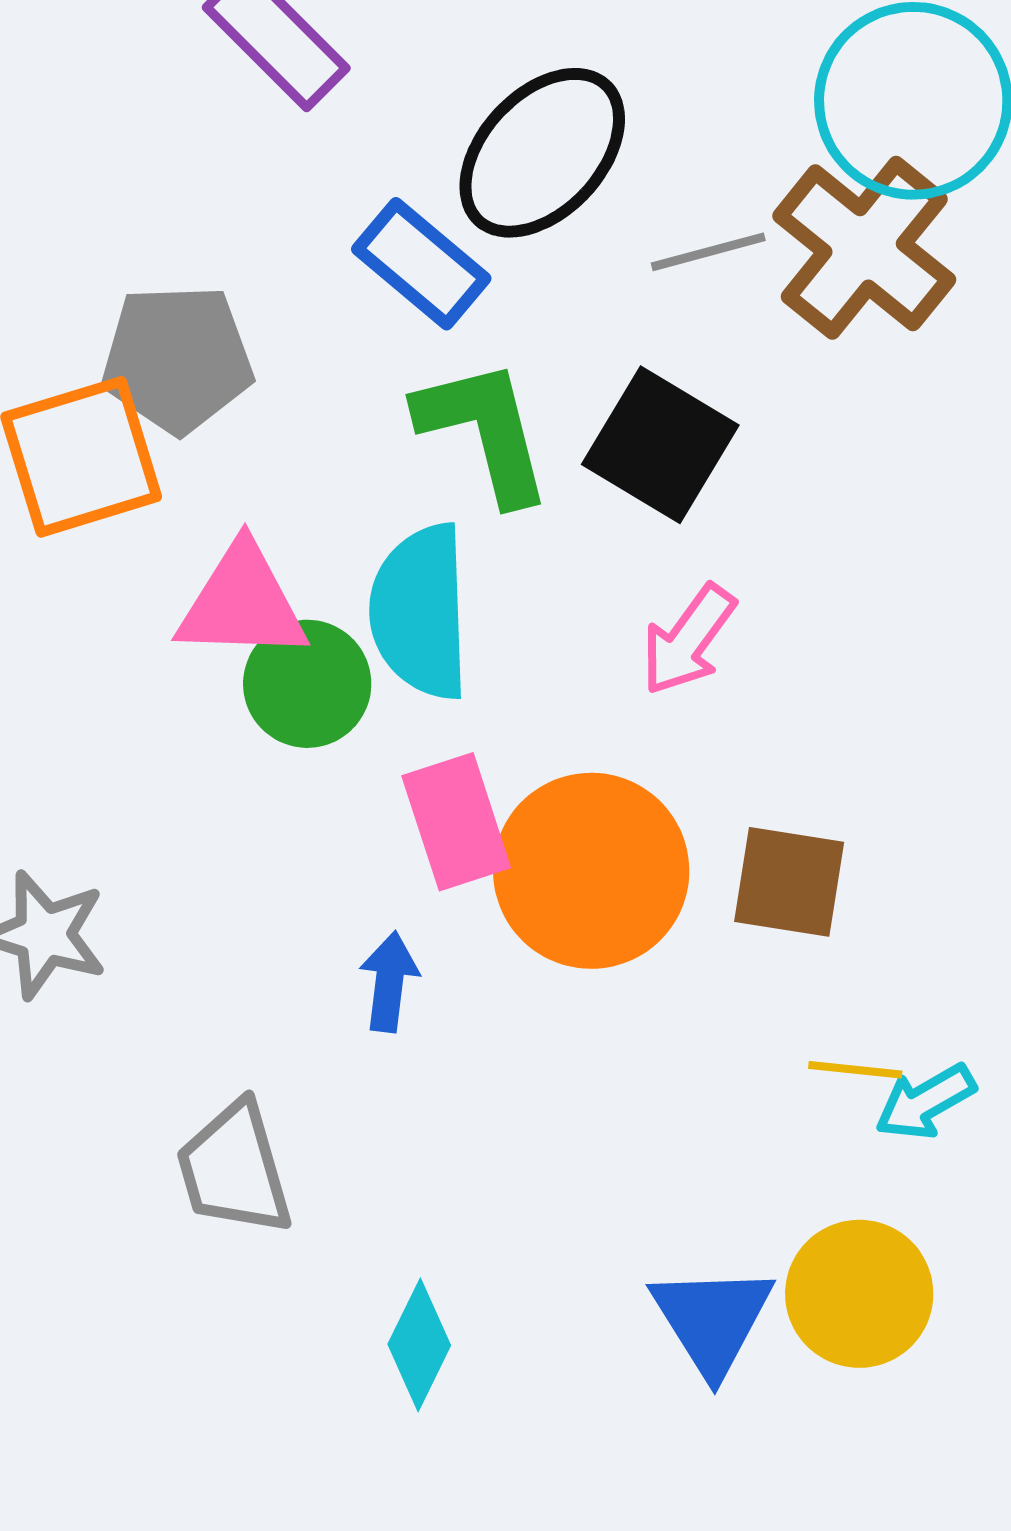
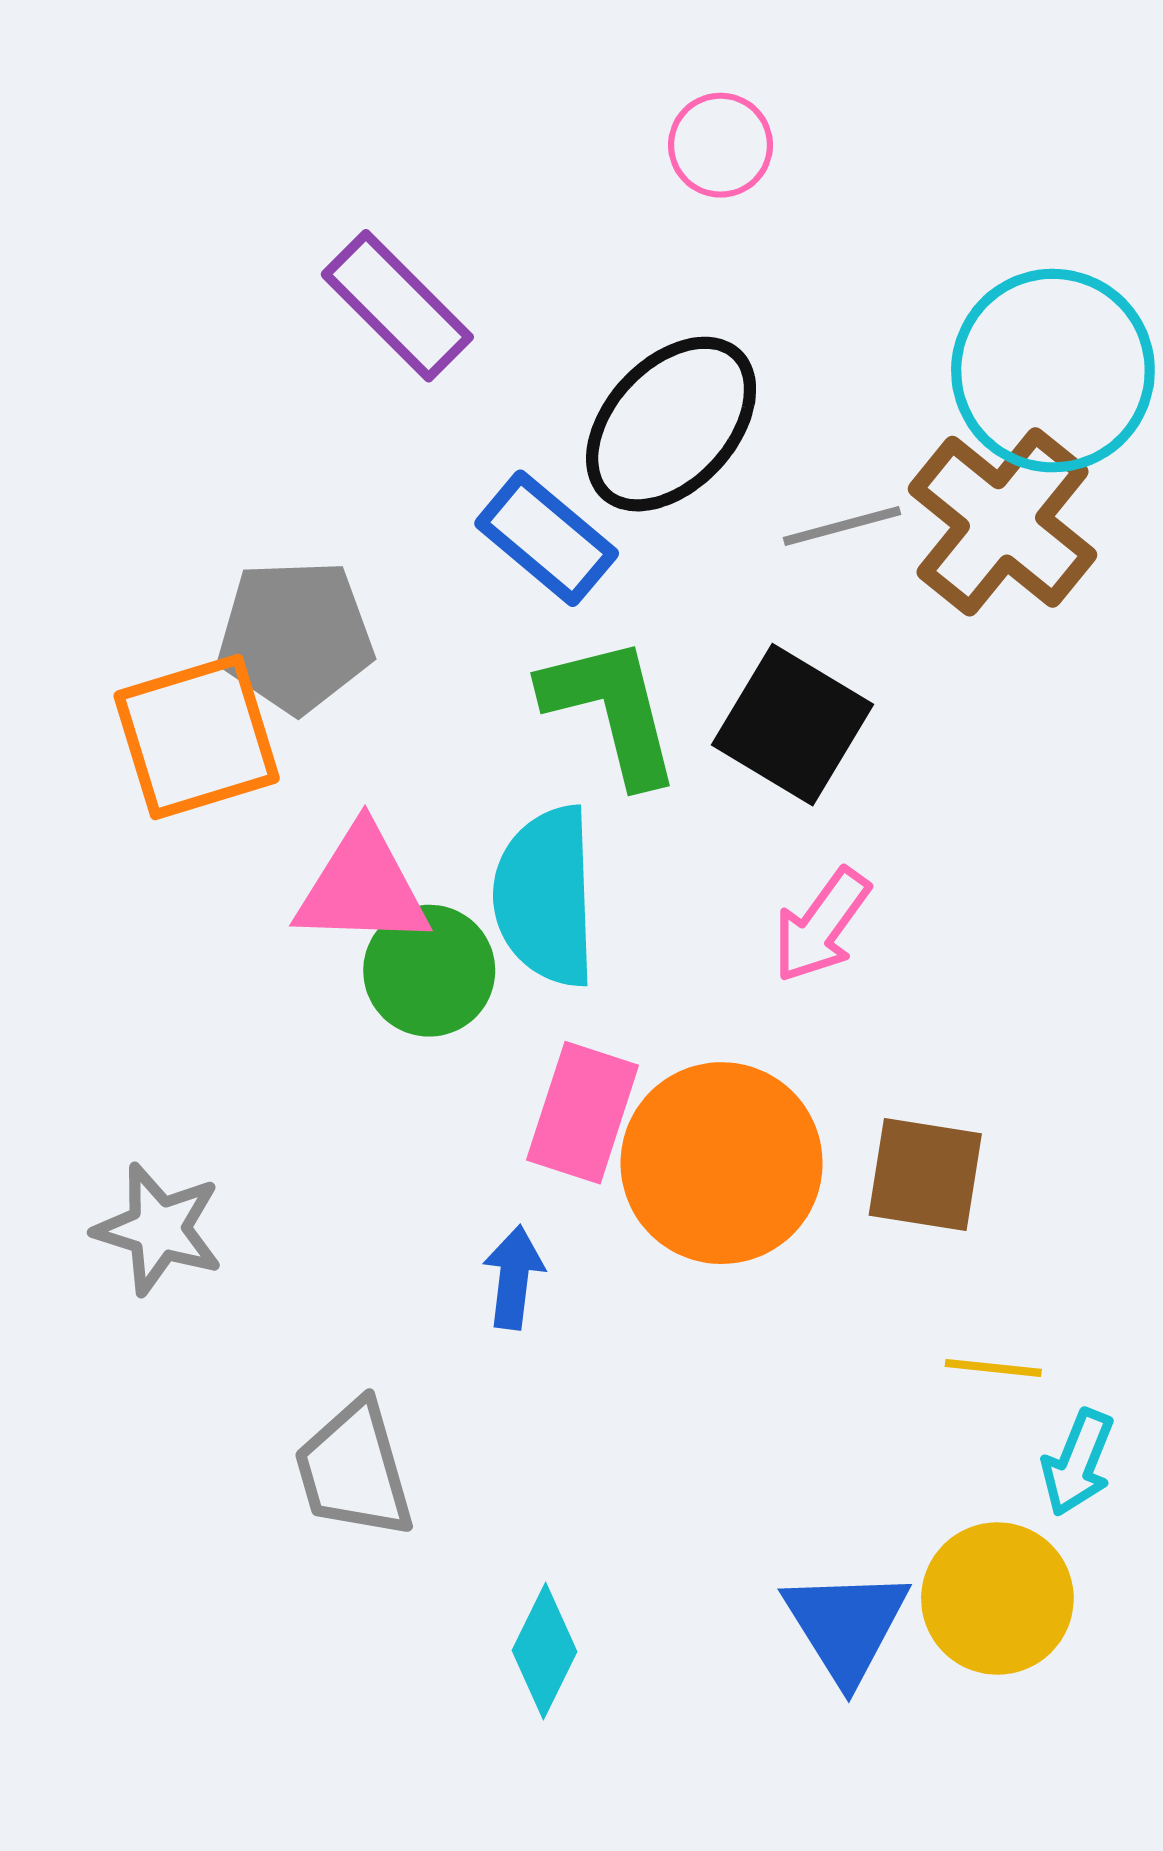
pink rectangle: (456, 822) -> (583, 1113), turned 36
cyan arrow: (925, 1102) -> (1078, 1463), moved, turned -38

